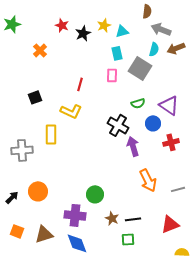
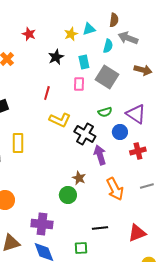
cyan triangle: (122, 31) -> (89, 29), moved
black star: (83, 33) -> (56, 57), moved
brown arrow: (176, 48) -> (143, 70), moved, turned -144
cyan semicircle: (154, 49) -> (108, 46), moved
yellow L-shape: (71, 111) -> (60, 120), moved
gray line: (178, 189) -> (147, 186), moved
green circle: (95, 194) -> (68, 195), moved
brown star: (112, 218) -> (79, 178), moved
green square: (128, 239) -> (81, 248), moved

